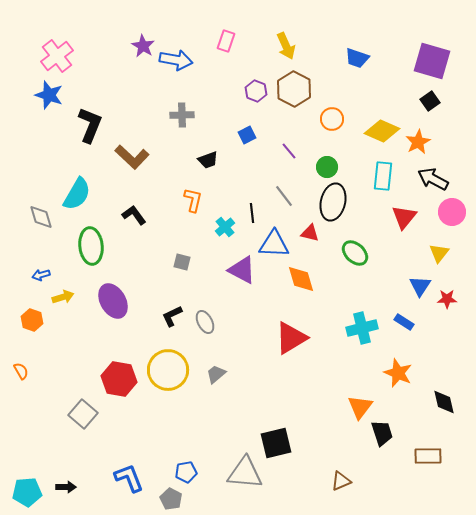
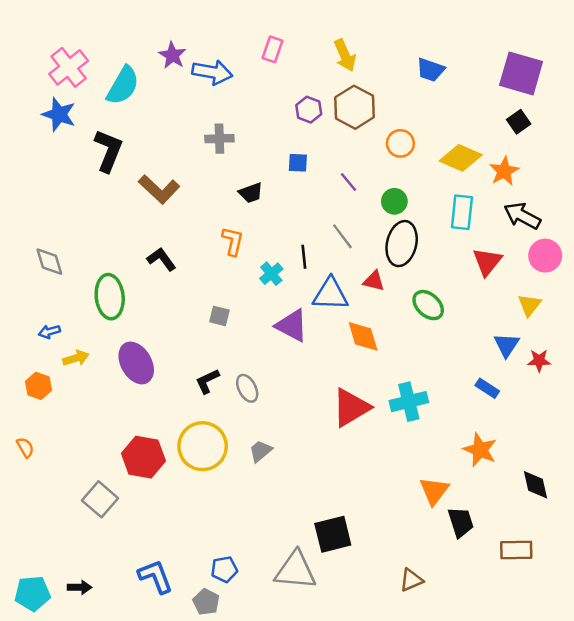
blue square: (247, 135) -> (298, 163), turned 30
cyan semicircle: (77, 194) -> (123, 86), moved
cyan cross: (362, 328) -> (409, 402), moved

